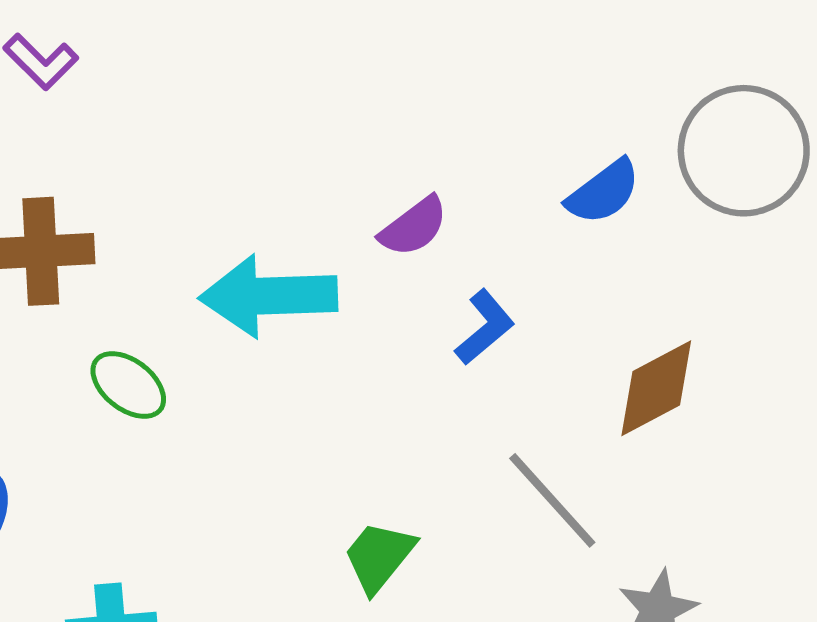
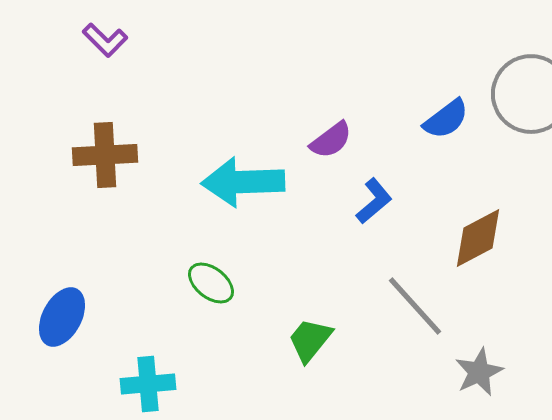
green ellipse: (128, 385) -> (211, 283), moved

